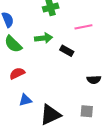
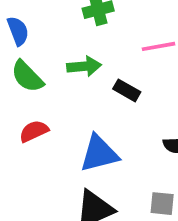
blue triangle: (25, 100) -> (99, 153), moved, size x1.6

